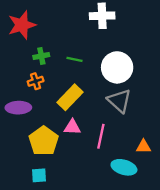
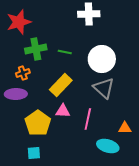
green cross: (41, 56) -> (36, 49), size x1.5
orange cross: (36, 81) -> (23, 73), moved

